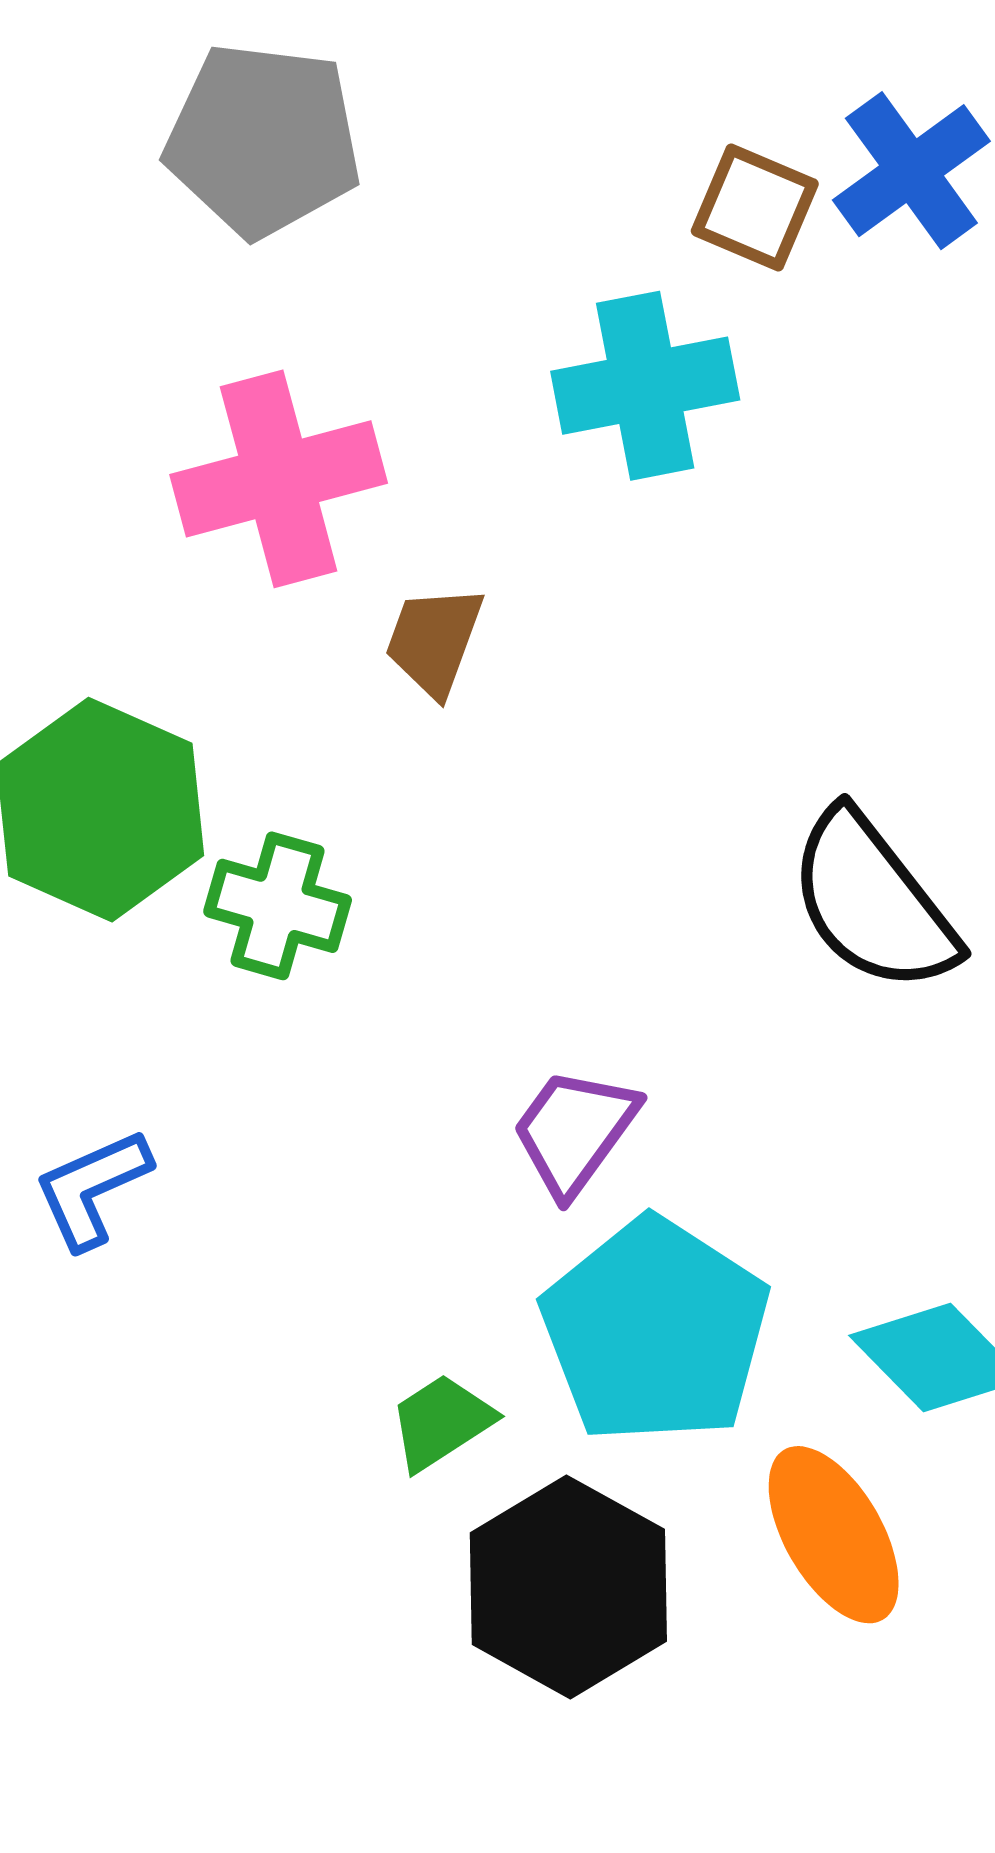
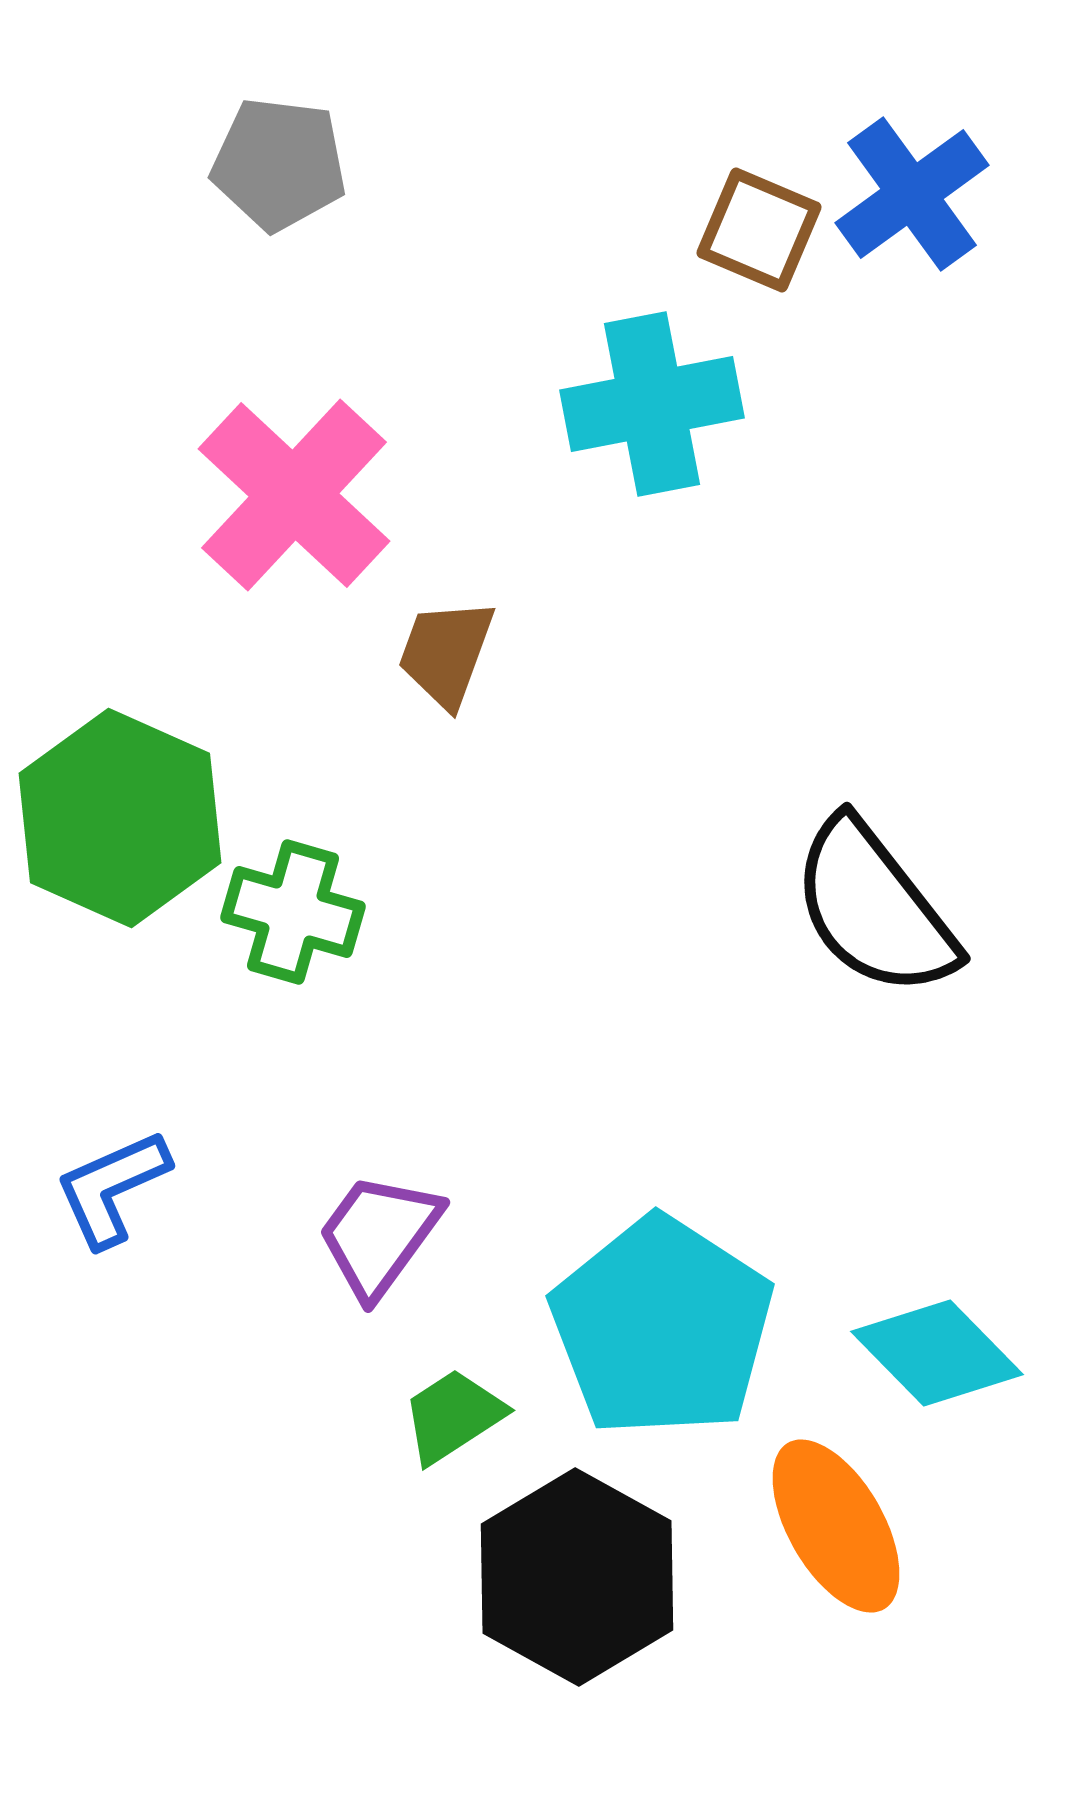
gray pentagon: (263, 140) -> (279, 164), size x0.7
pink cross: (279, 479) -> (294, 495), turned -32
purple trapezoid: (574, 1131) -> (379, 1235), moved

